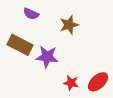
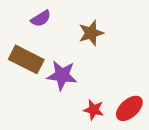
purple semicircle: (31, 14) -> (41, 18), turned -56

